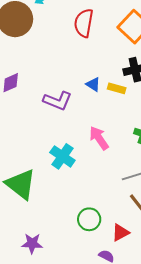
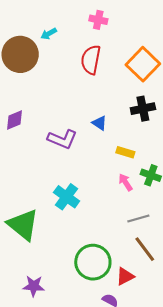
yellow rectangle: (117, 88) -> (125, 152), moved
pink arrow: (99, 138) -> (125, 182), moved, size x0.7
green circle: (89, 219) -> (93, 262), size x1.5

